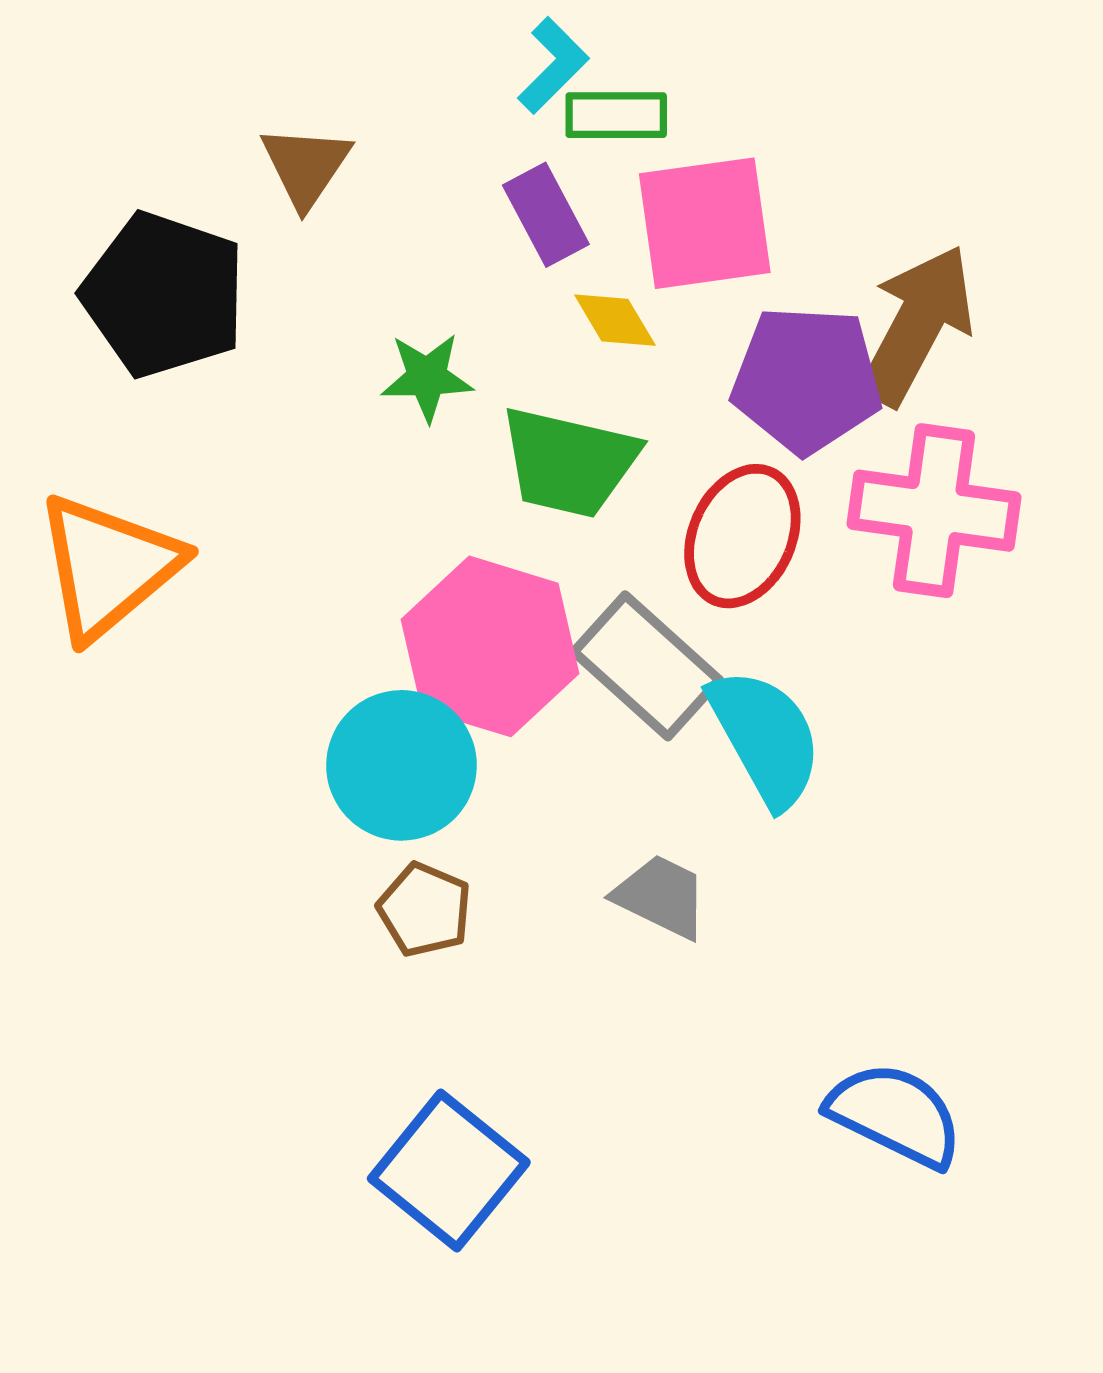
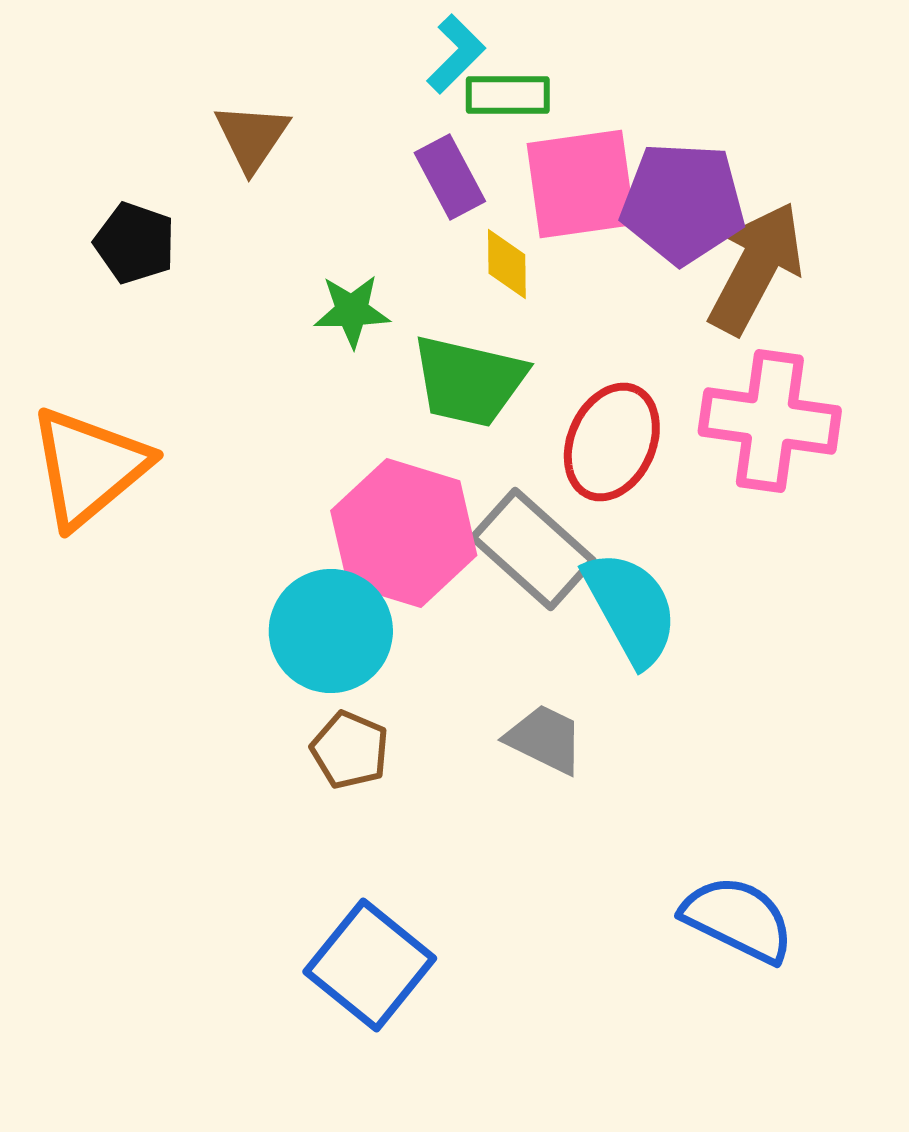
black pentagon: (164, 295) -> (135, 243), size x0.6
yellow diamond: (615, 320) -> (507, 264), turned 30
purple pentagon: (807, 380) -> (683, 203), moved

